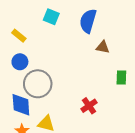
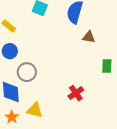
gray circle: (38, 84) -> (27, 72), size x0.7

